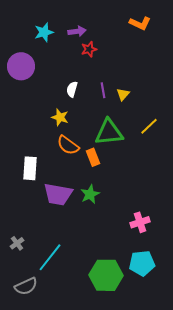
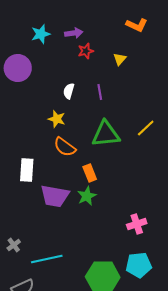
yellow triangle: (123, 94) -> (120, 59), moved
orange rectangle: (93, 157) -> (90, 173), moved
cyan line: (50, 257) -> (47, 259), turned 40

